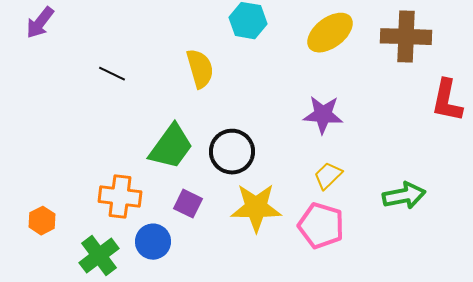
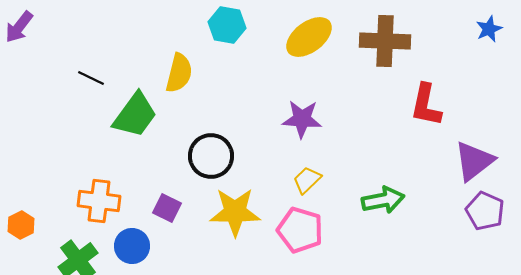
yellow semicircle: (200, 69) -> (179, 73), turned 30
green trapezoid: (171, 147) -> (135, 115), moved

